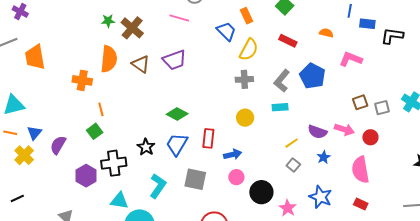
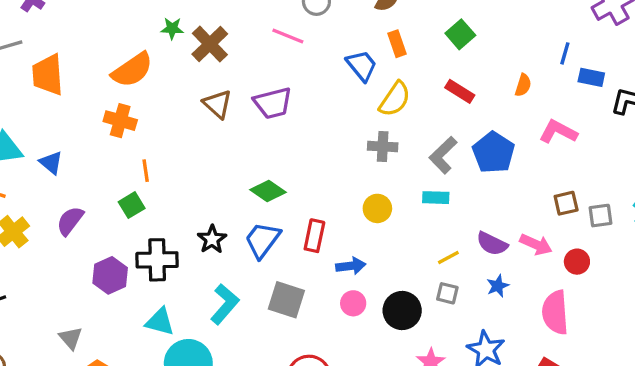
orange semicircle: (326, 33) -> (523, 85), turned 88
orange semicircle: (109, 59) -> (132, 70), moved, turned 44
blue triangle: (34, 133) -> (51, 163), moved, turned -35
gray square: (293, 165) -> (447, 293), turned -32
black circle: (261, 192) -> (402, 311), moved

